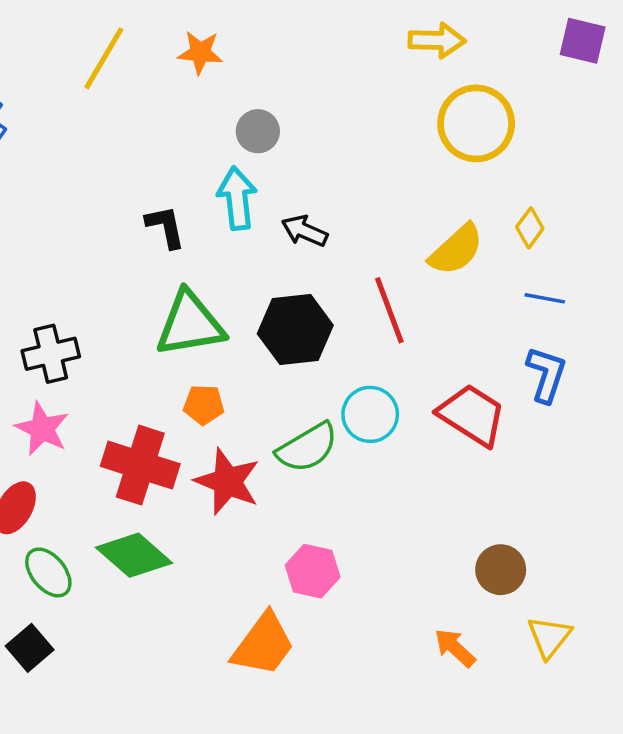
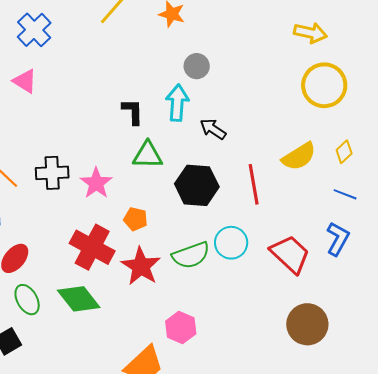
green triangle: (190, 324) -> (148, 155), moved, size x0.7
pink star: (42, 429) -> (96, 183), moved
brown circle: (501, 570) -> (307, 324), moved, size x1.4

